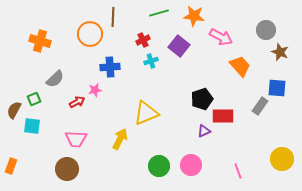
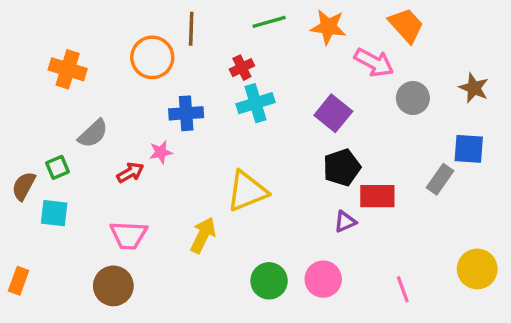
gray circle: (266, 30) -> (413, 98), moved
purple square: (179, 46) -> (333, 113), moved
cyan cross: (151, 61) -> (256, 103), size x1.5
orange trapezoid: (240, 66) -> (406, 25), moved

